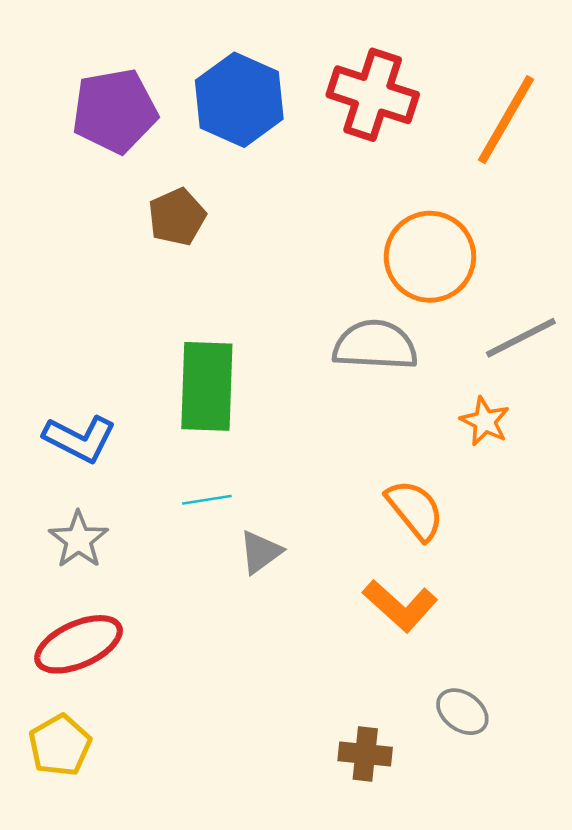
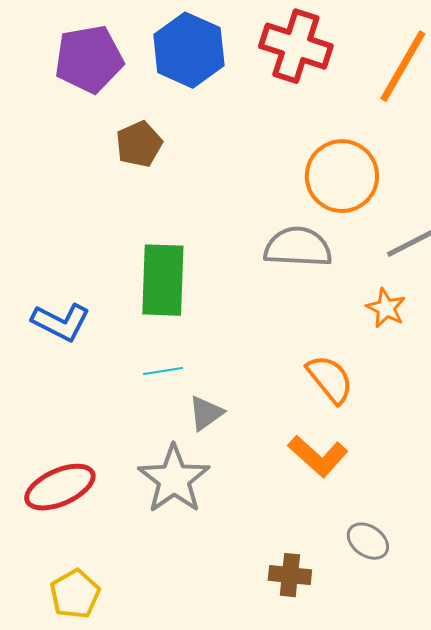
gray star: (79, 540) -> (174, 479), moved, size x1.5
yellow pentagon: (60, 745) -> (75, 594), moved

